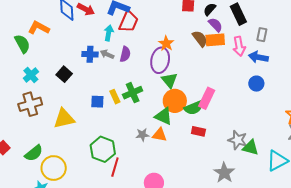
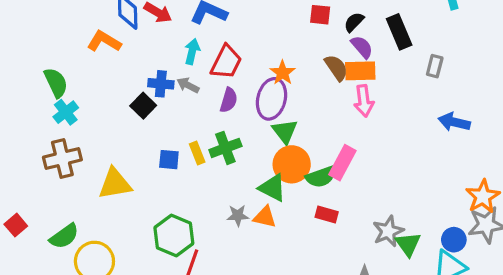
red trapezoid: (129, 22) -> (226, 62), moved
orange L-shape: (39, 28) -> (104, 41), moved
green semicircle: (22, 44) -> (56, 83), moved
pink arrow: (239, 46) -> (364, 101), moved
purple semicircle: (125, 54) -> (229, 100), moved
blue arrow: (258, 57) -> (454, 122), moved
black square: (64, 74) -> (143, 106), moved
blue circle: (256, 84) -> (454, 240), moved
gray star: (238, 140) -> (388, 231), turned 30
green triangle: (251, 148) -> (408, 244), turned 36

